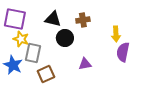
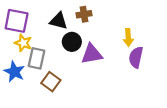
brown cross: (83, 20) -> (84, 14), moved
purple triangle: (85, 64) -> (92, 54), moved, size x1.5
brown square: (46, 74) -> (51, 82), turned -30

